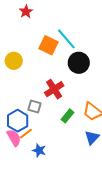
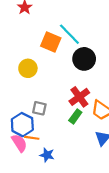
yellow circle: (14, 61) -> (28, 68), moved
red cross: (54, 89) -> (79, 97), moved
orange line: (26, 134) -> (32, 138), turned 48

